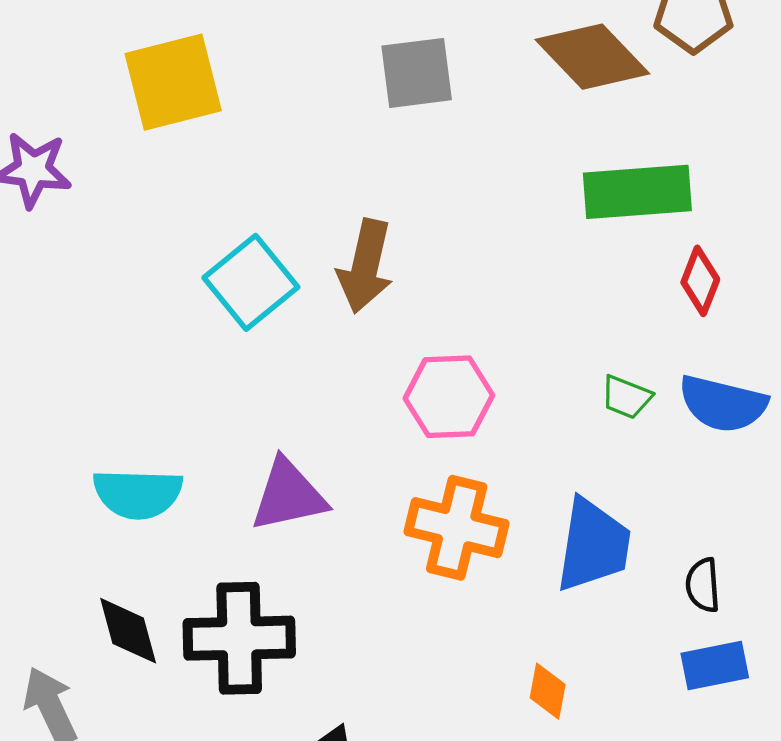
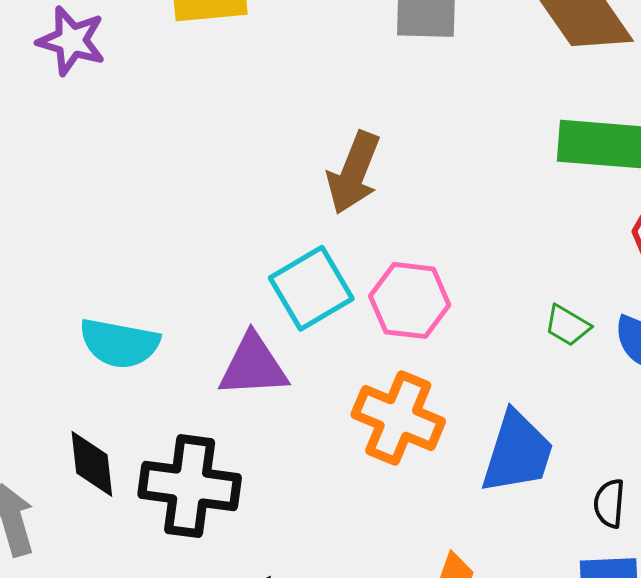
cyan square: (251, 282) -> (311, 288), moved

